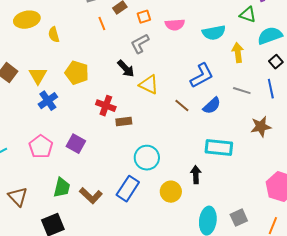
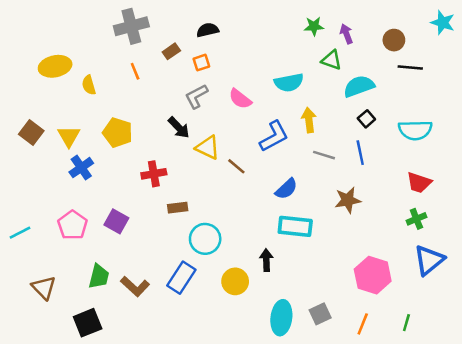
orange line: (102, 24) -> (135, 71), moved
pink semicircle: (175, 25) -> (240, 99), moved, turned 42
yellow arrow: (238, 53) -> (309, 120), moved
red cross: (106, 106) -> (154, 174), turned -30
brown line: (182, 106) -> (236, 166), moved
blue semicircle: (212, 106) -> (286, 189), moved
brown rectangle: (124, 122) -> (178, 208), moved

